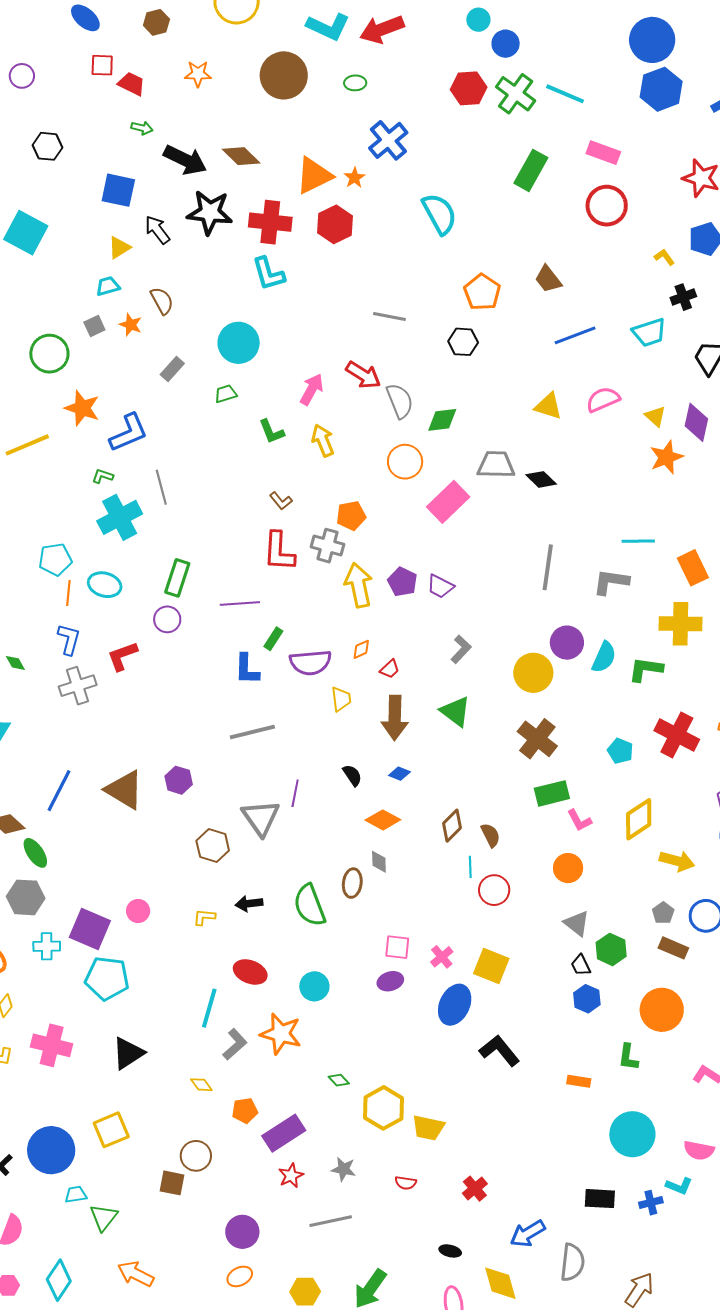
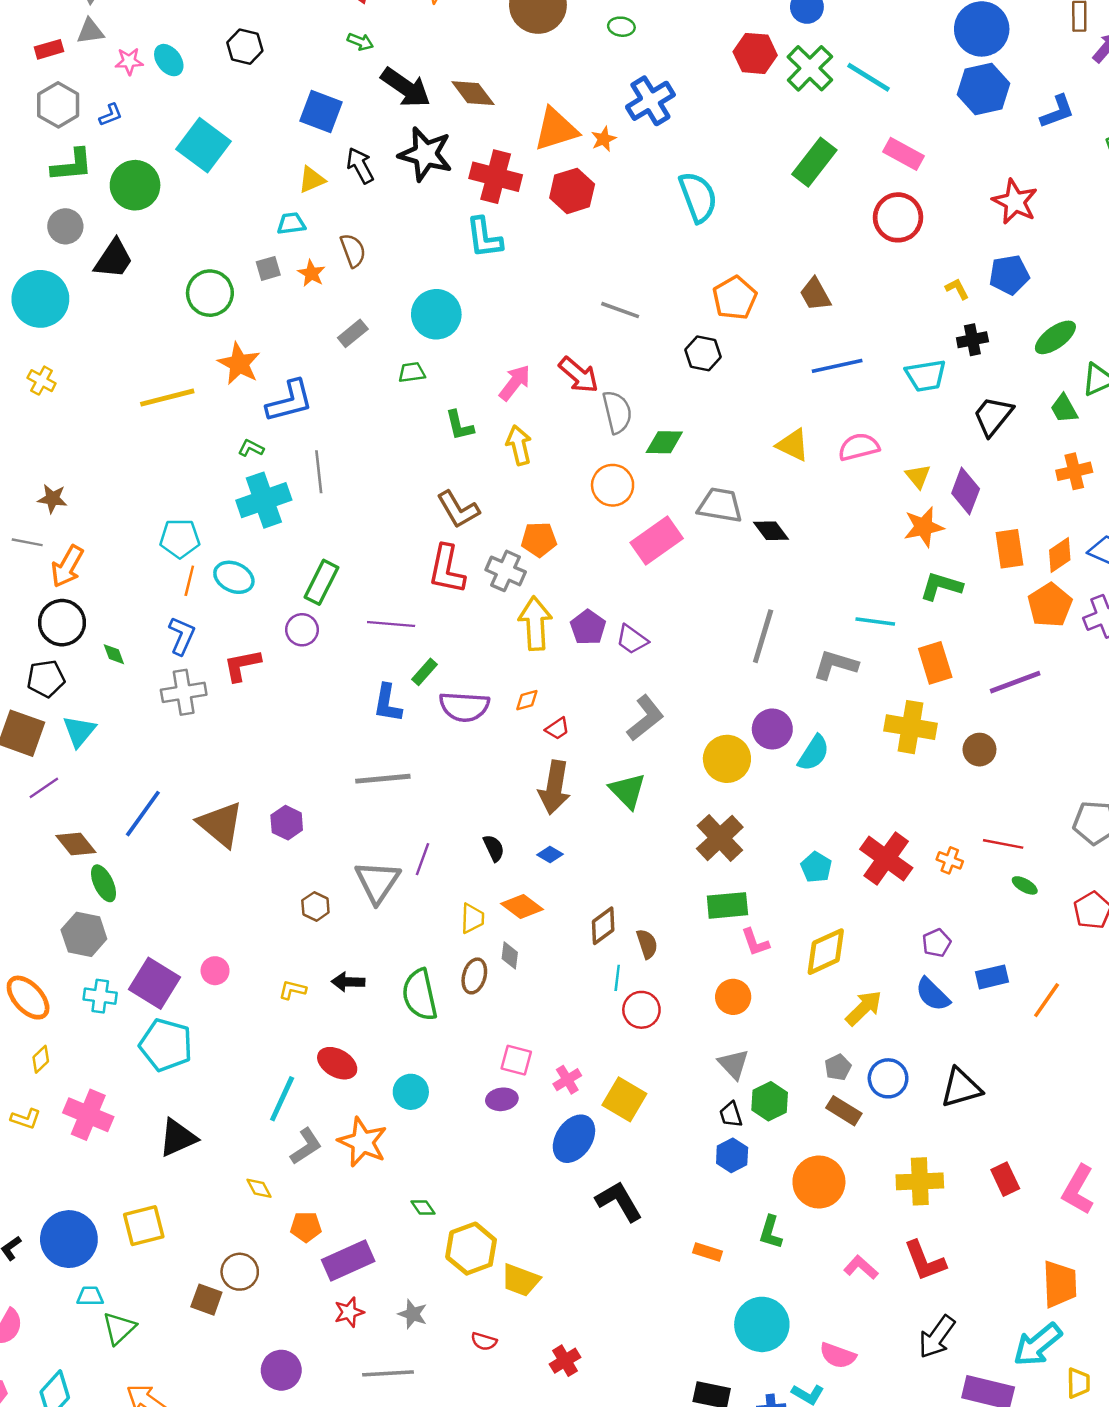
brown L-shape: (281, 501) -> (458, 509), size x1.6
gray L-shape: (461, 649) -> (645, 718), size x1.4
green L-shape: (646, 669) -> (941, 586), moved
yellow trapezoid: (341, 699) -> (472, 918), moved
brown hexagon: (213, 846) -> (315, 906), size x0.7
yellow arrow: (677, 861) -> (864, 1008), turned -68

